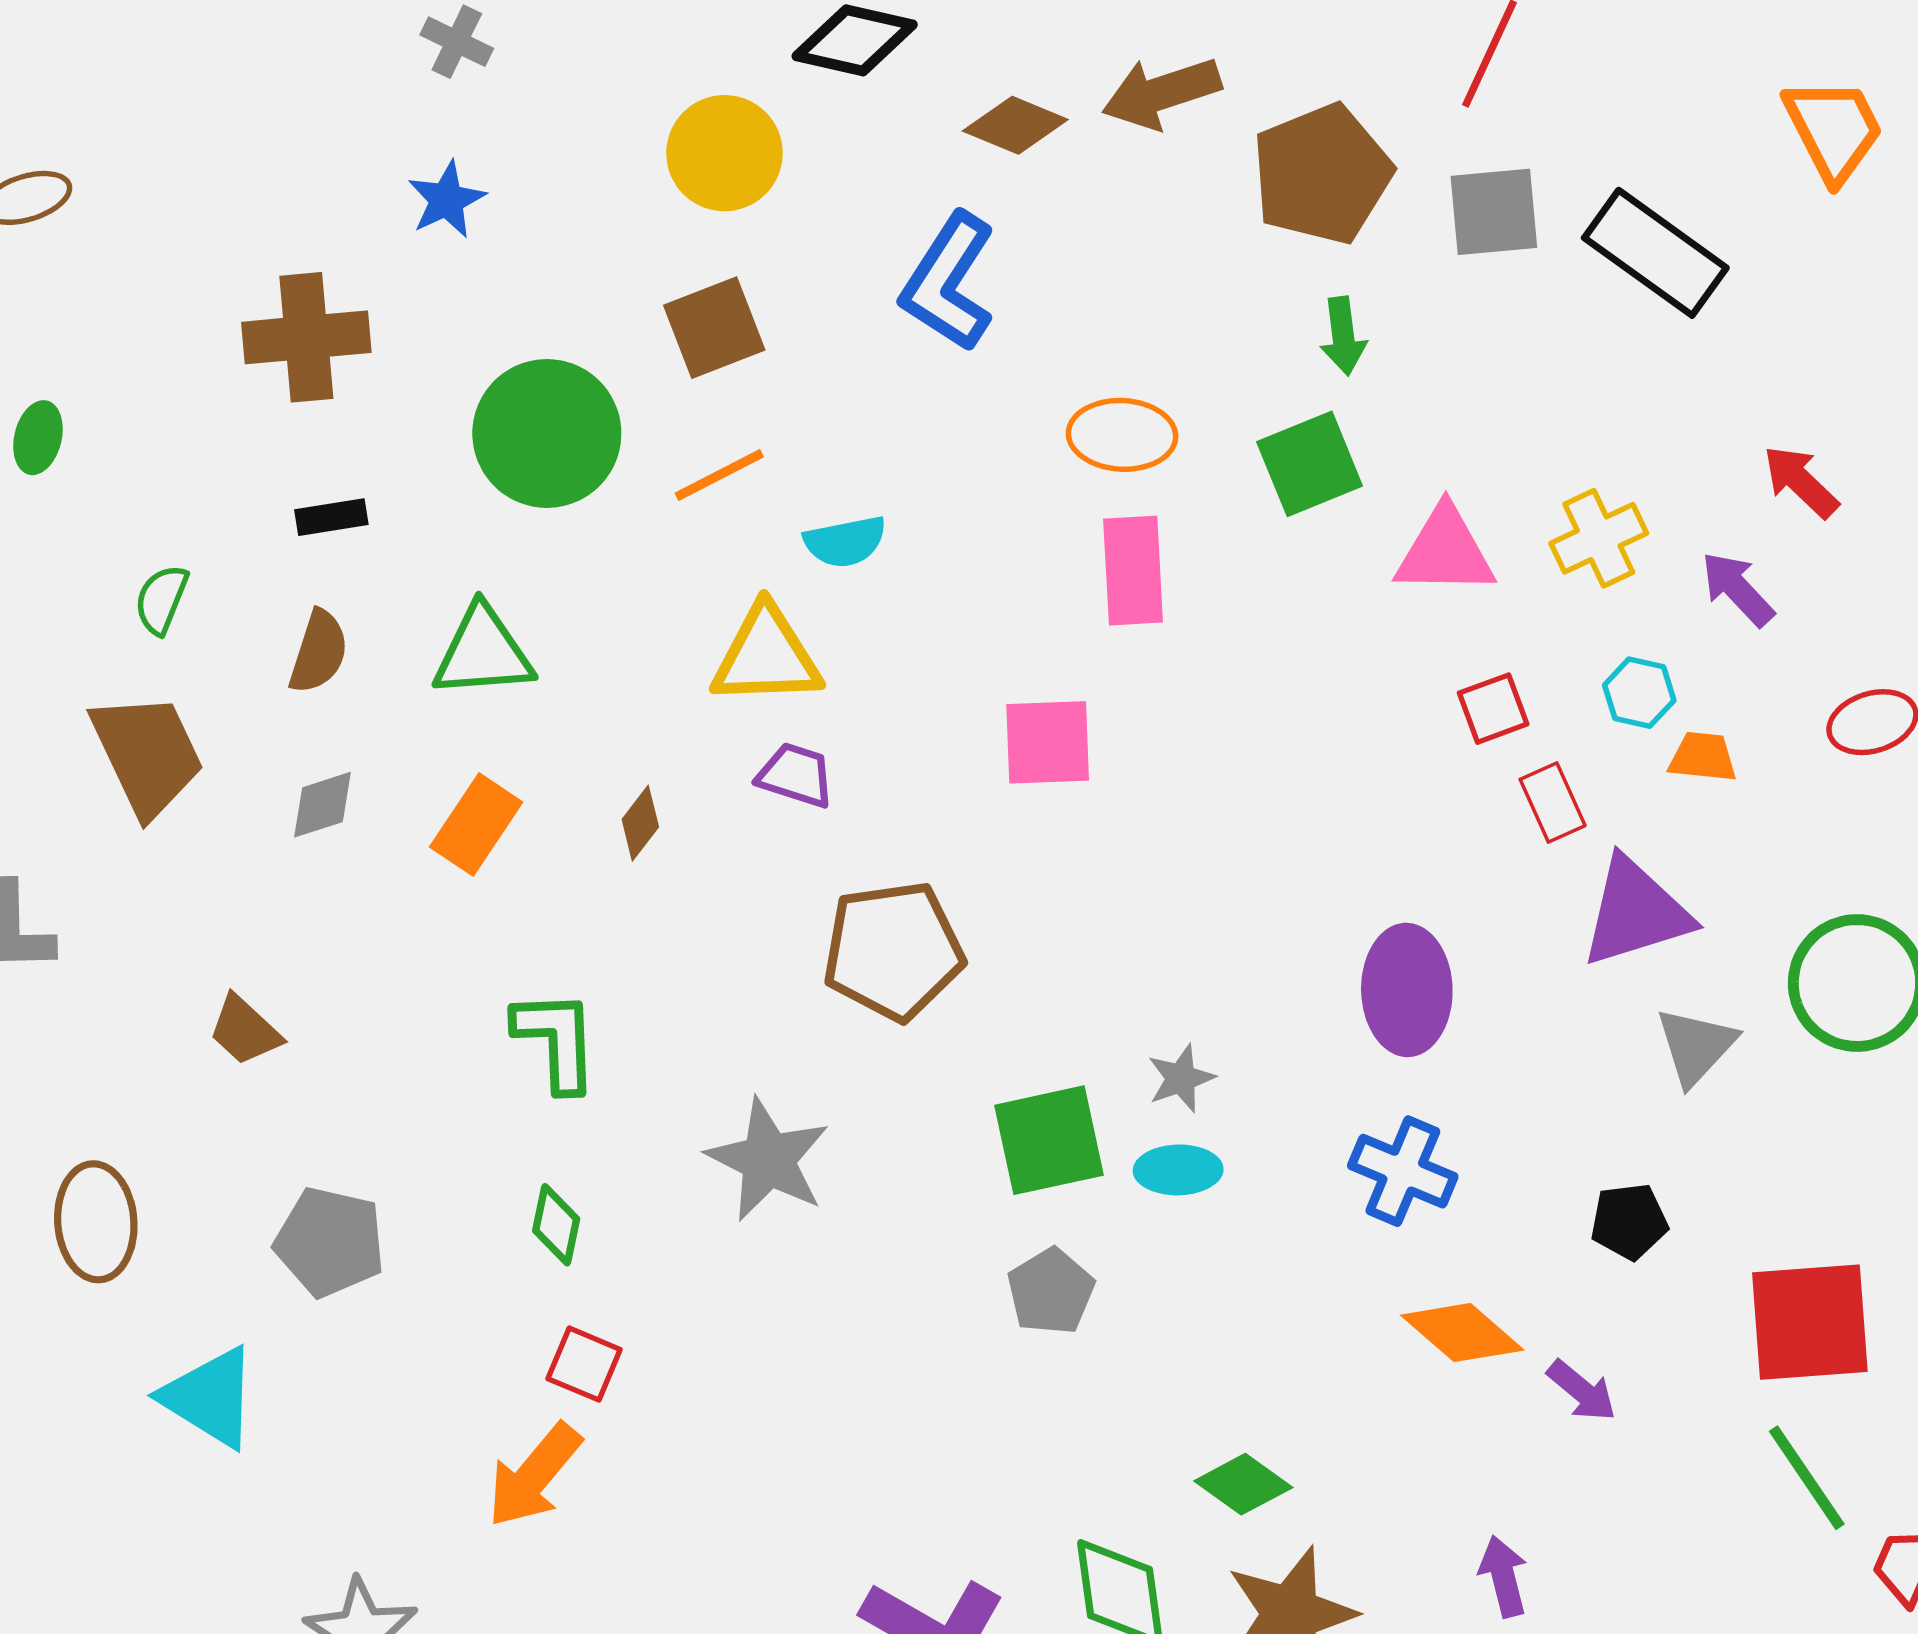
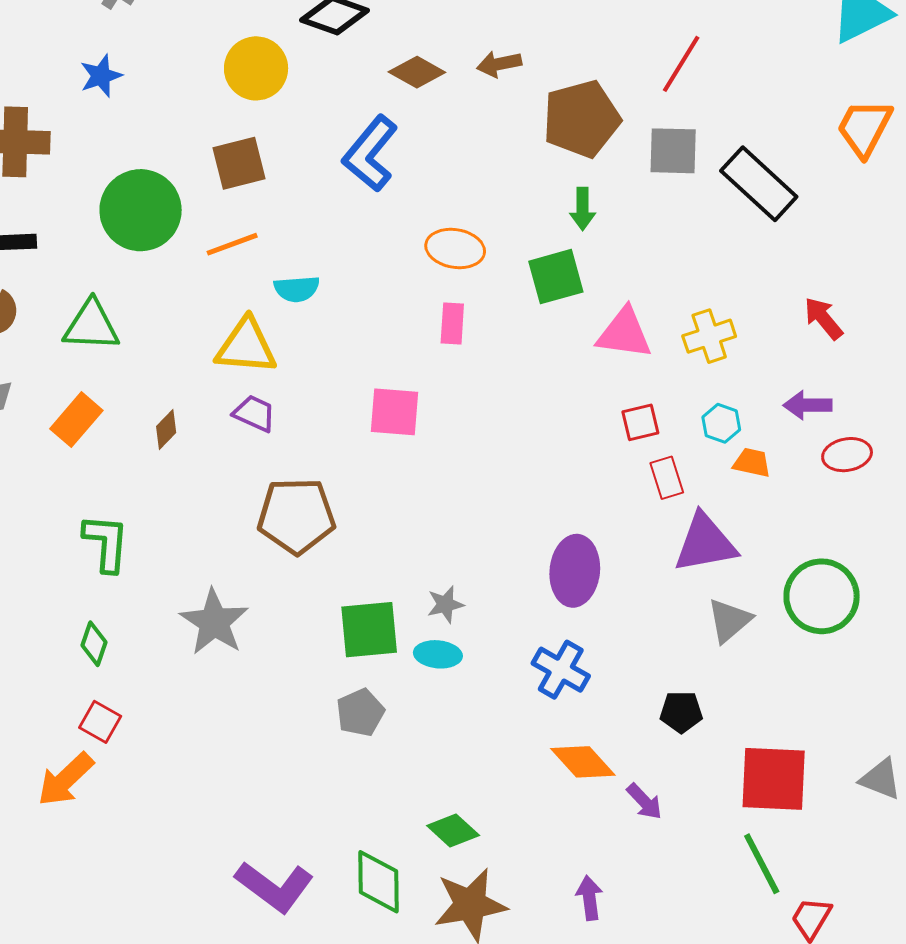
brown arrow: (1162, 93) -> (499, 64), size x0.7
orange trapezoid: (1834, 129) -> (864, 128), turned -132
pink rectangle: (1133, 571) -> (452, 323), size x0.7
purple arrow: (1738, 589) -> (808, 405), moved, turned -54

